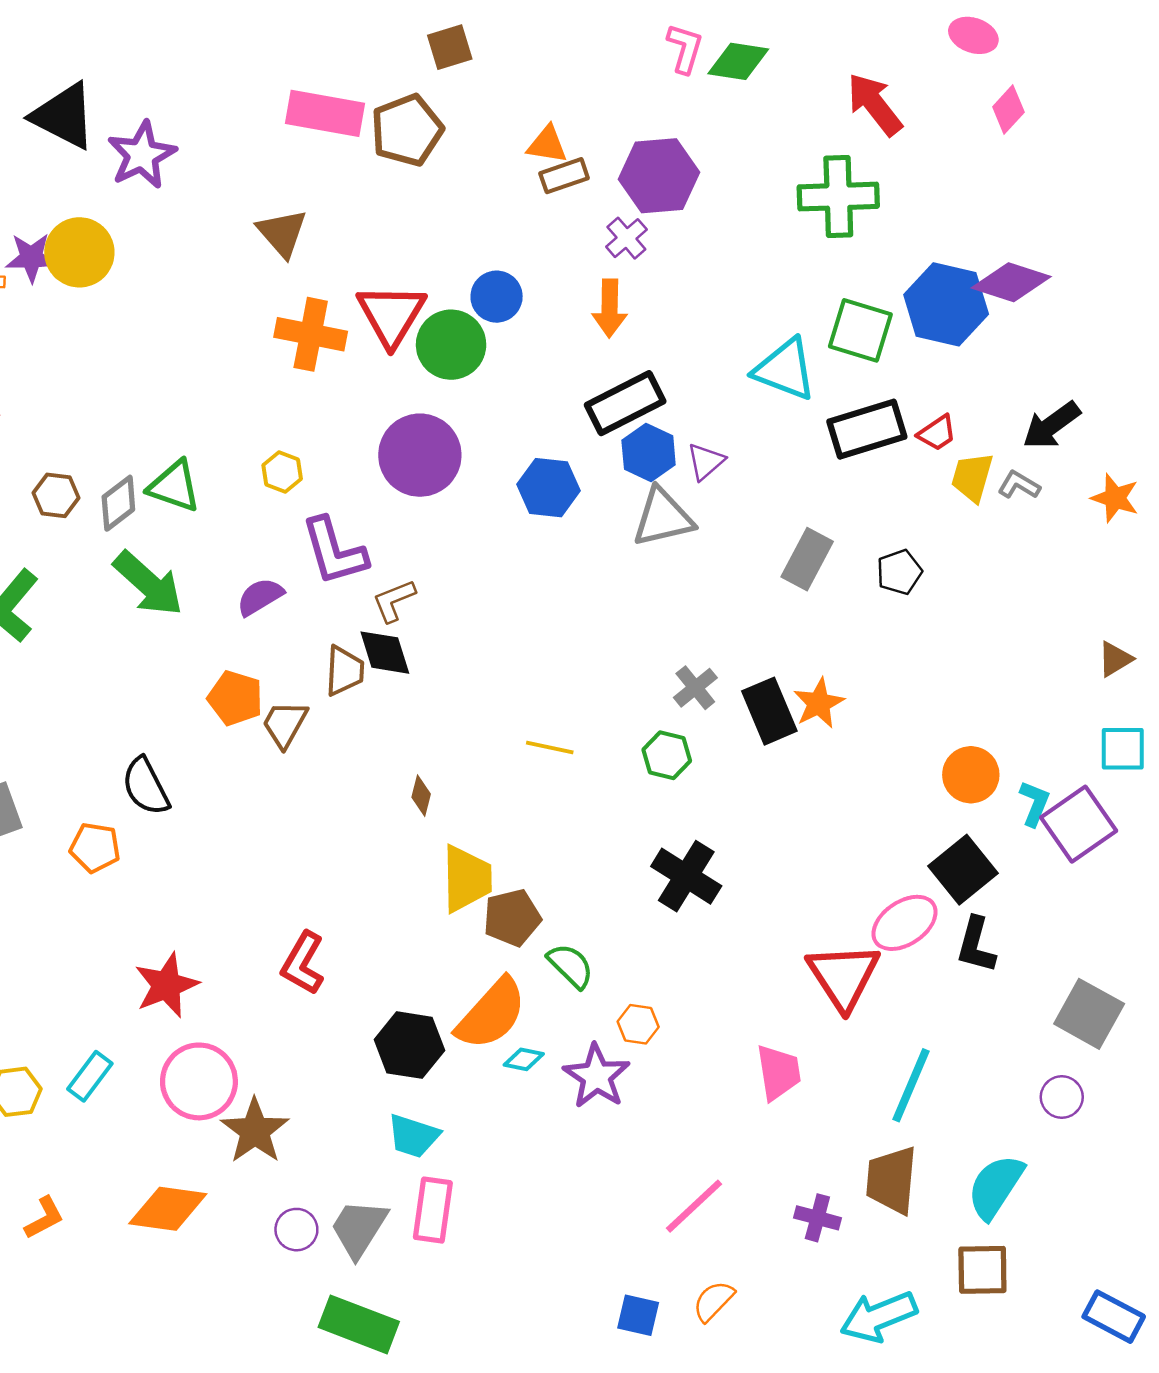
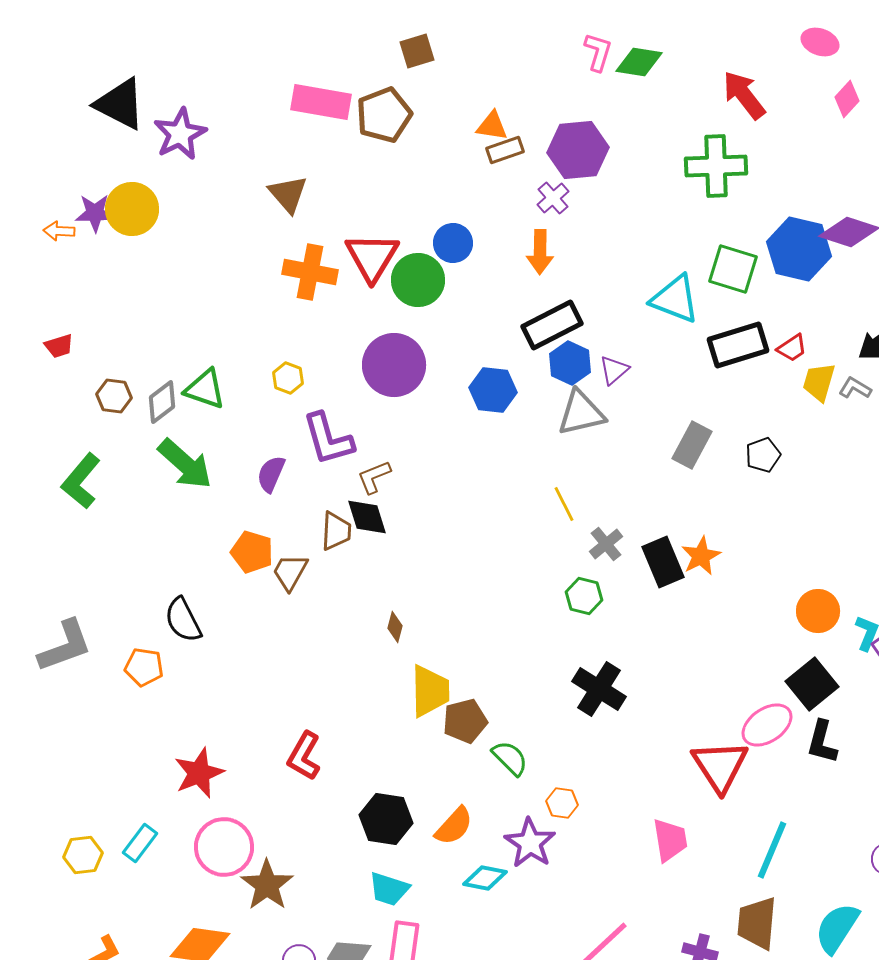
purple semicircle: (260, 597) -> (271, 474), turned -36
yellow line: (550, 747) -> (564, 504), moved, turned 51
orange semicircle: (491, 1014) -> (454, 826), moved, size x0.7
cyan diamond: (524, 1059) -> (485, 878), moved, size x1.4

